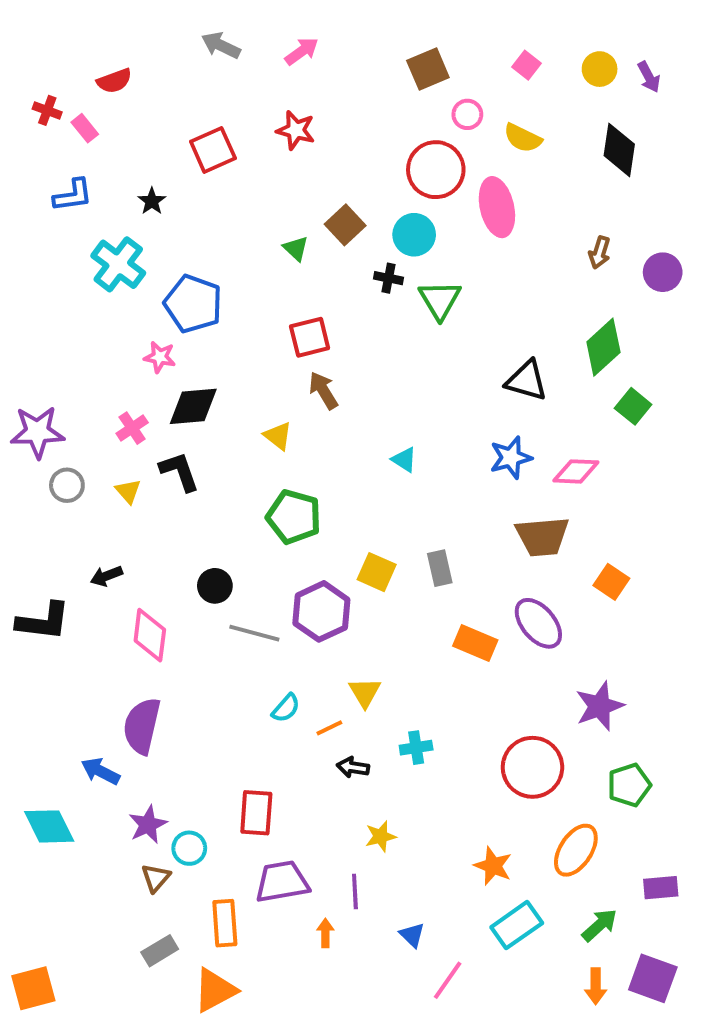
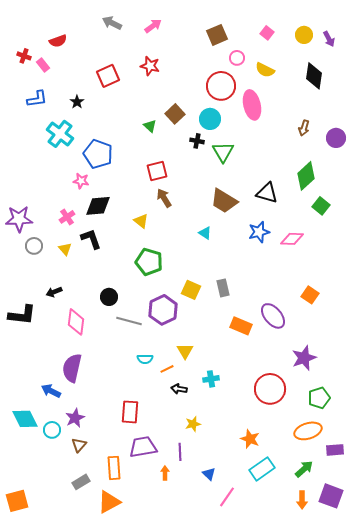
brown trapezoid: (542, 537) -> (224, 201), moved, turned 36
cyan semicircle: (286, 708) -> (145, 359), turned 49
cyan circle: (189, 848) -> (52, 430), moved
orange ellipse: (576, 850) -> (308, 431), moved, turned 40

